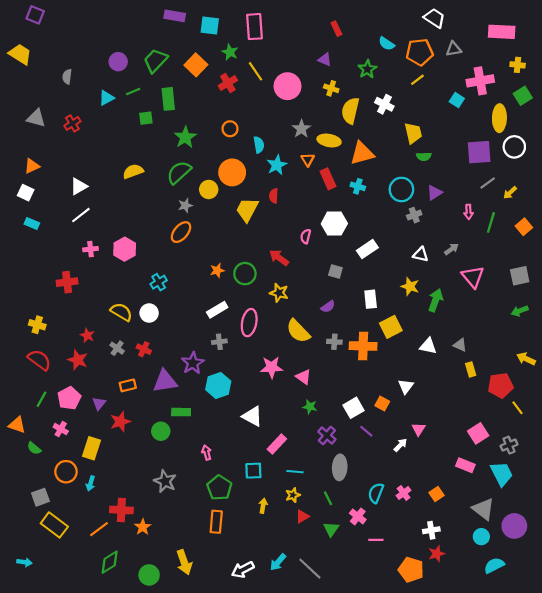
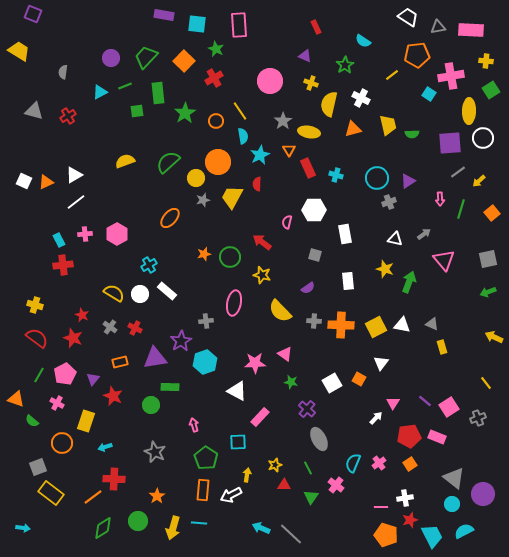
gray triangle: (454, 49) -> (438, 27), moved
orange pentagon: (420, 52) -> (417, 55), moved
yellow line: (256, 71) -> (240, 111), moved
green star: (185, 137) -> (185, 113), moved
orange triangle: (362, 153) -> (353, 129), moved, size x0.7
green semicircle: (424, 156) -> (412, 134), moved
orange triangle: (32, 166) -> (46, 182), moved
gray star: (185, 205) -> (203, 200), moved
cyan rectangle: (32, 224) -> (59, 240), moved, turned 40
white rectangle: (367, 249) -> (345, 234), turned -66
white rectangle: (217, 310) -> (167, 291), moved, turned 72
yellow square: (391, 327) -> (376, 327), moved
pink star: (272, 367) -> (255, 363), moved
red pentagon: (500, 385) -> (409, 436), moved
red star: (120, 422) -> (113, 396), turned -30
purple line: (366, 431) -> (425, 401), moved
gray ellipse: (340, 467) -> (319, 439), turned -30
cyan line: (295, 472) -> (199, 523), moved
cyan trapezoid: (502, 474) -> (432, 536), moved
cyan arrow: (90, 483) -> (105, 447), moved, turned 56
red triangle: (302, 516) -> (284, 485), turned 32
orange star: (143, 527) -> (157, 496), moved
pink line: (376, 540) -> (381, 507), moved
yellow arrow: (184, 562) -> (173, 528), turned 35
cyan arrow: (278, 562) -> (261, 528), turned 72
white arrow: (243, 570) -> (231, 495), moved
green circle: (149, 575) -> (138, 521), moved

